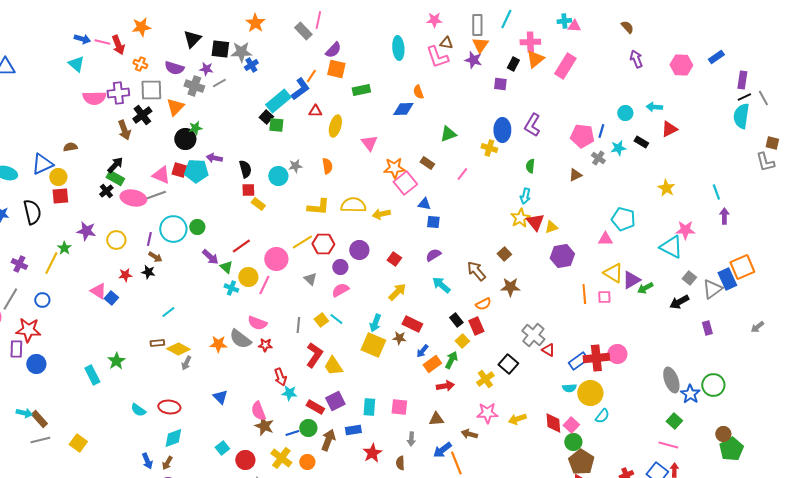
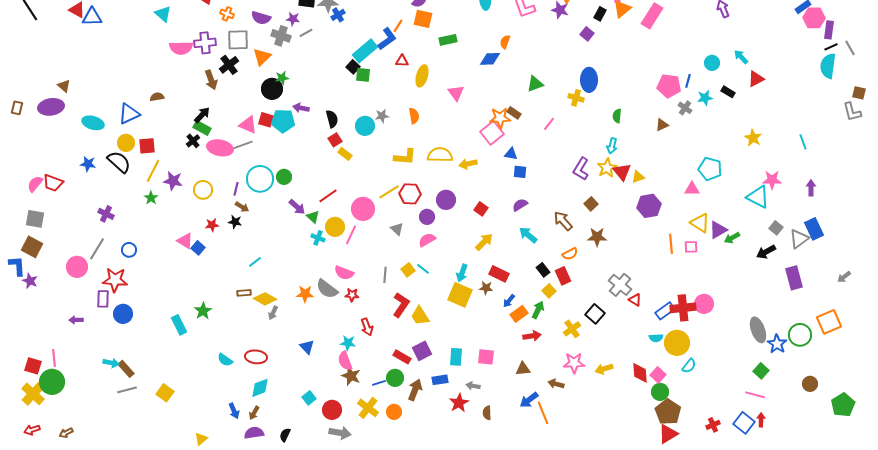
pink hexagon: (681, 65) -> (814, 18), moved
purple square: (500, 84) -> (587, 34), turned 32
orange semicircle: (418, 92) -> (505, 42), turned 40
cyan arrow: (654, 107) -> (741, 57), turned 42
purple L-shape: (532, 125) -> (581, 169), moved
orange star: (394, 168) -> (500, 118), moved
yellow circle: (58, 177) -> (126, 143), moved
red square: (248, 190) -> (335, 140), turned -32
black semicircle: (32, 212) -> (119, 162), turned -35
purple arrow: (724, 216) -> (811, 188), moved
yellow line: (51, 263) -> (153, 171), moved
orange square: (742, 267) -> (829, 322), moved
purple rectangle: (707, 328) -> (794, 278), size x1.6
cyan star: (289, 393) -> (348, 343), moved
gray arrow: (411, 439) -> (473, 386), moved, turned 96
green pentagon: (731, 449) -> (843, 405), moved

